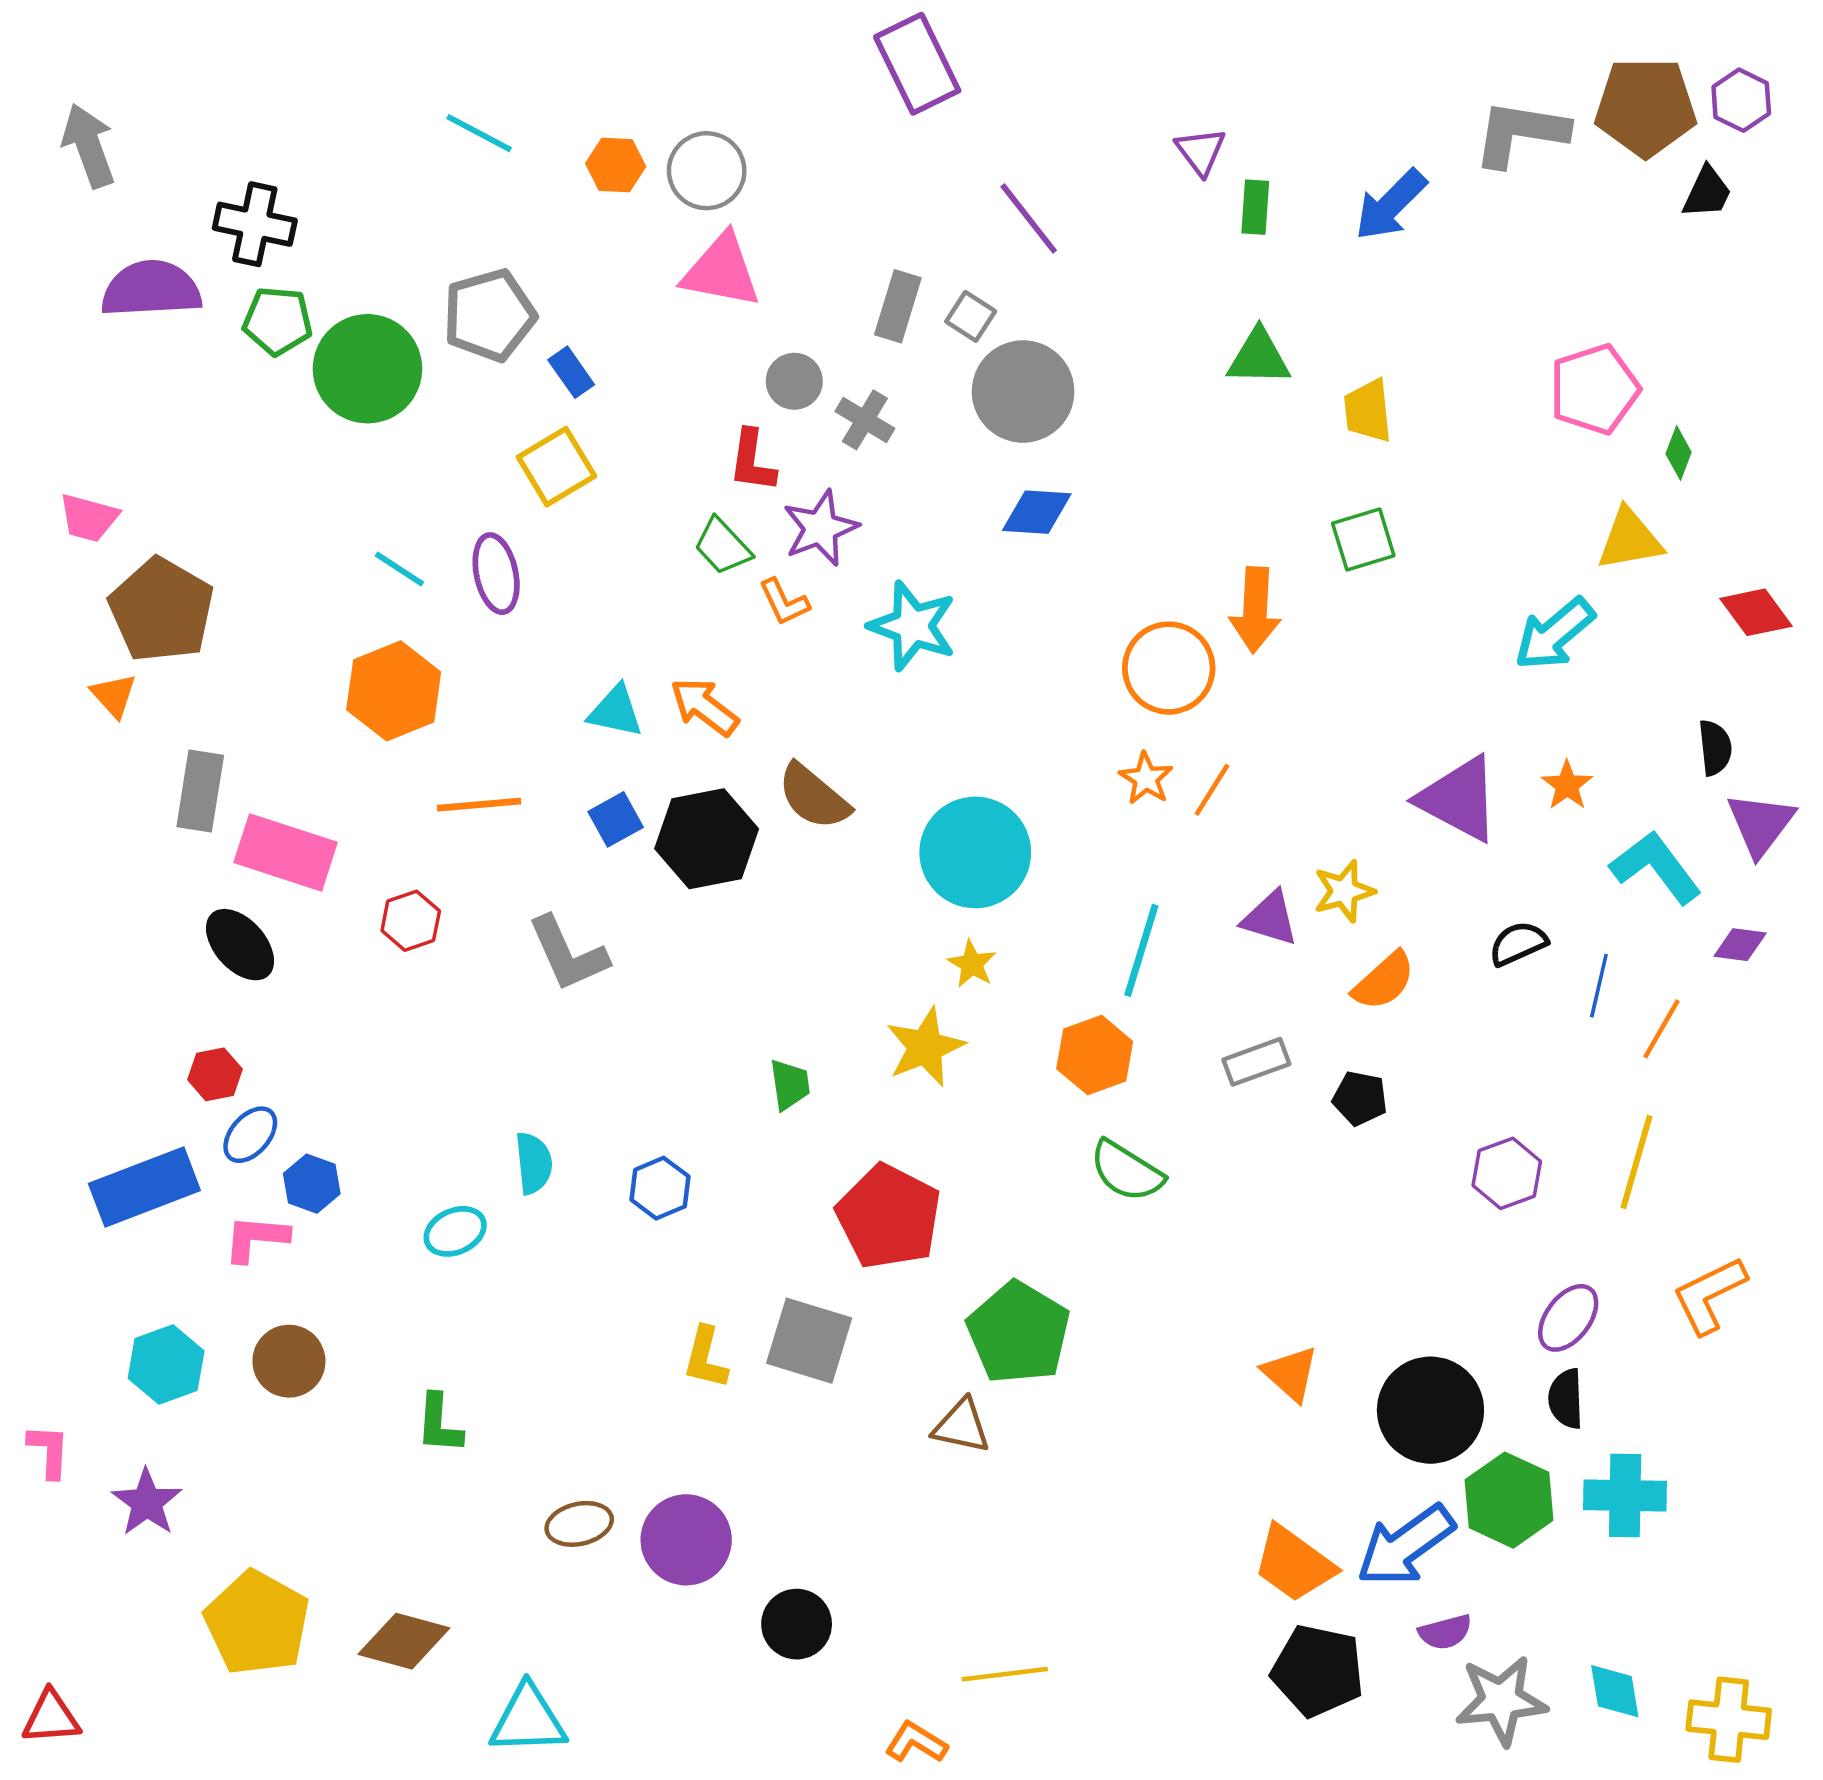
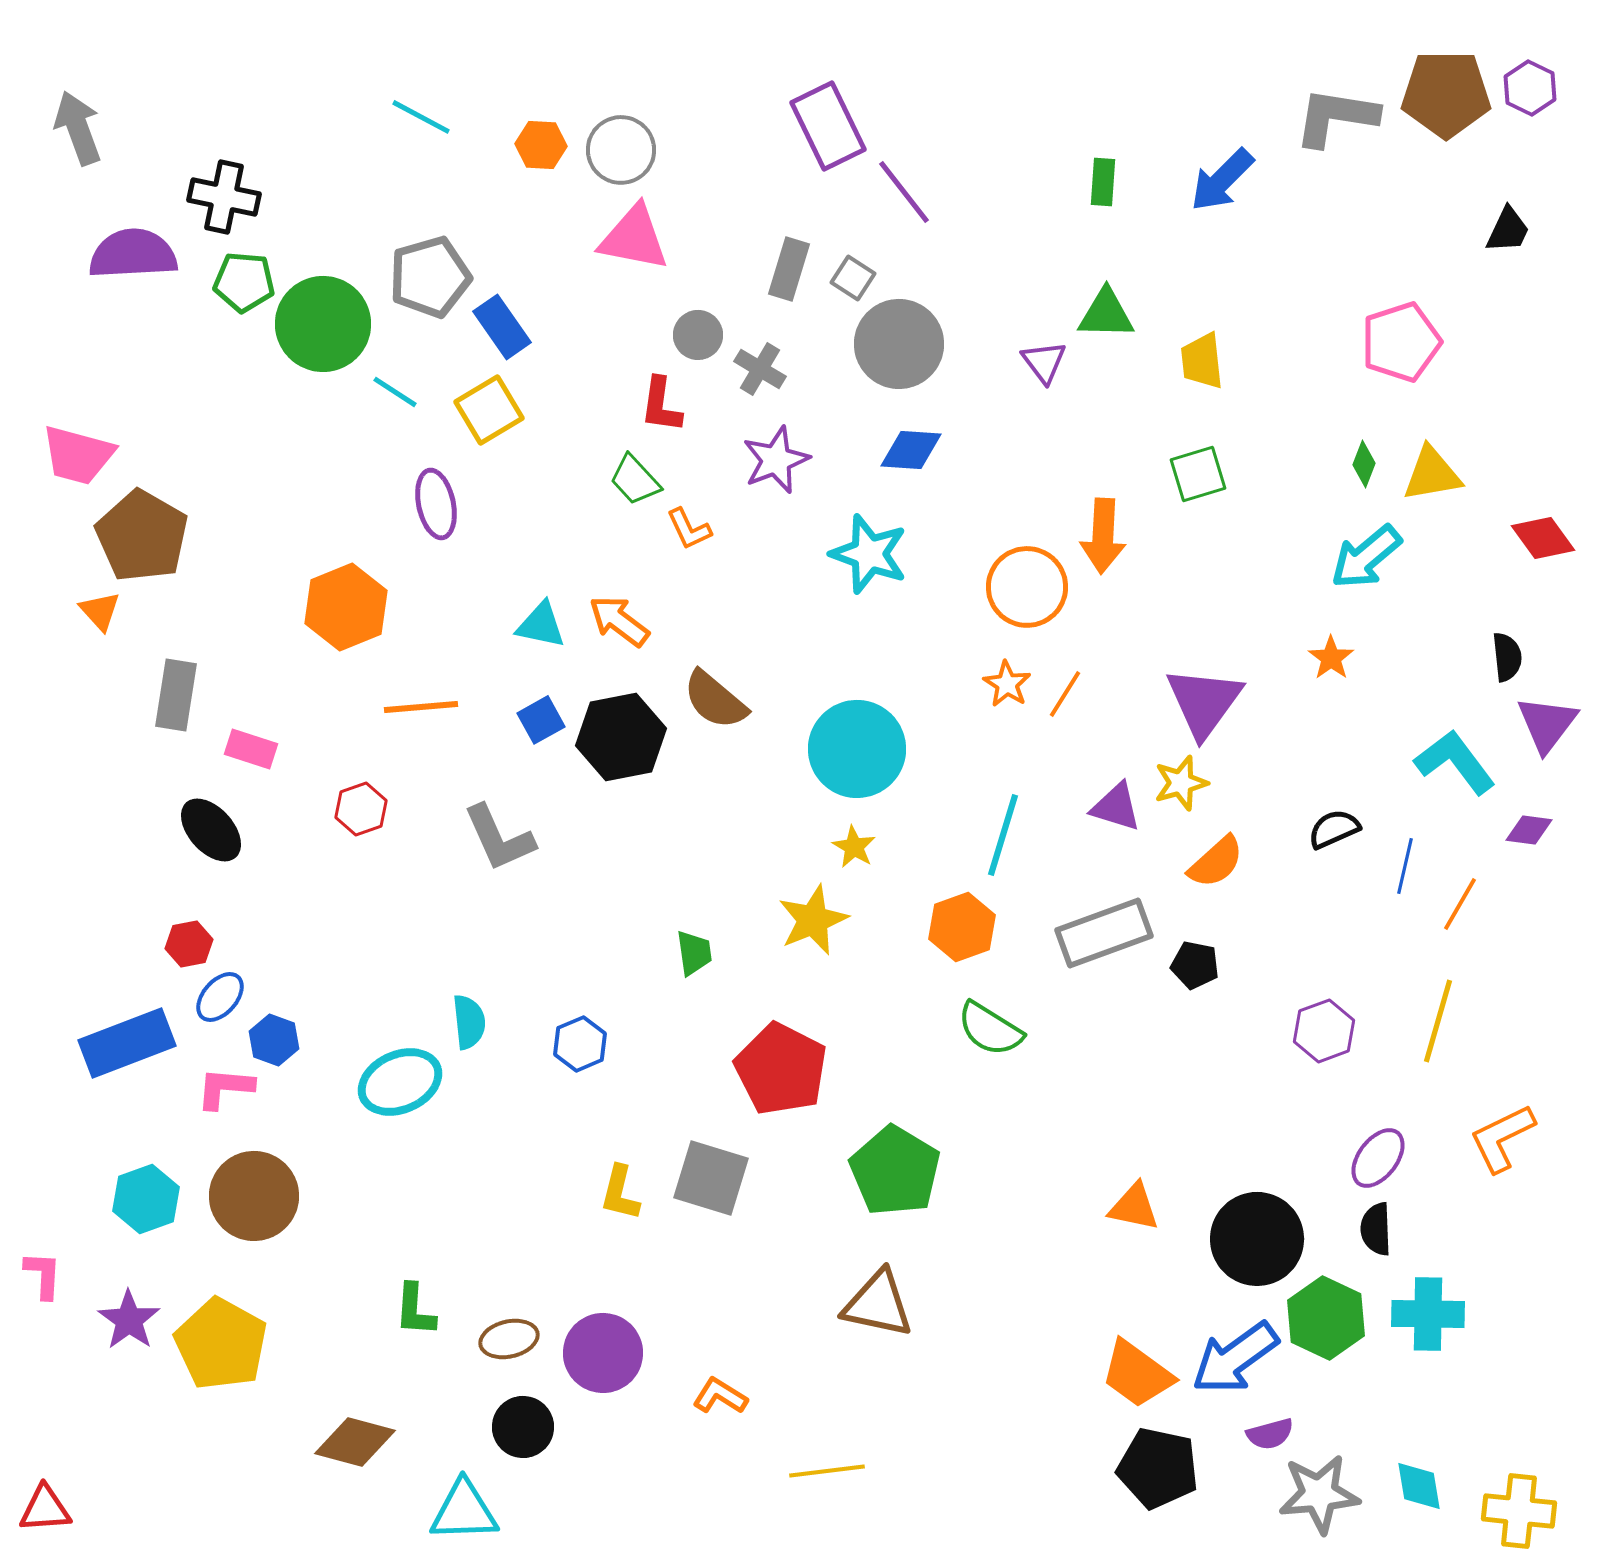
purple rectangle: (917, 64) -> (828, 126), moved
purple triangle: (1201, 151) -> (1044, 362), moved
black trapezoid: (1707, 192) -> (1508, 230), moved
blue rectangle: (571, 372) -> (502, 327), size x1.4
green diamond: (1679, 453) -> (1364, 464), moved
pink trapezoid: (89, 518) -> (78, 455), size x1.4
purple star: (820, 528) -> (776, 460), moved
cyan line: (399, 569) -> (395, 392), moved
cyan star: (913, 626) -> (869, 554), moved
orange star: (1567, 785) -> (1331, 658), moved
purple triangle: (1459, 799) -> (1204, 702), moved, turned 38
pink rectangle: (286, 852) -> (251, 749), size x0.6
gray rectangle: (1256, 1062) -> (1104, 933), size x1.6
cyan ellipse: (455, 1231) -> (400, 1082), size x1.5
brown circle: (289, 1361) -> (254, 1196), size x1.4
orange triangle: (1290, 1374) -> (1134, 1207), turned -30
green L-shape: (439, 1424) -> (415, 1310), moved
brown triangle: (962, 1426) -> (878, 1304), moved, size x1.4
yellow pentagon: (257, 1623) -> (221, 1344), moved
black circle: (797, 1624) -> (523, 1427), moved
yellow line: (1005, 1674) -> (827, 1471), moved
orange L-shape: (916, 1742) -> (720, 1396), moved

